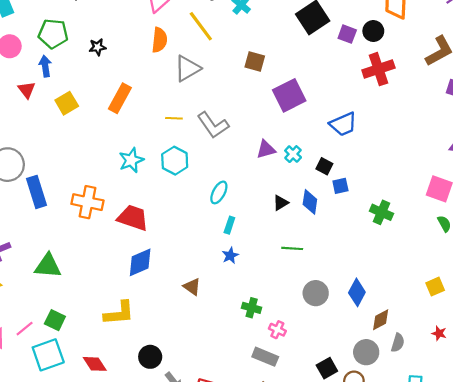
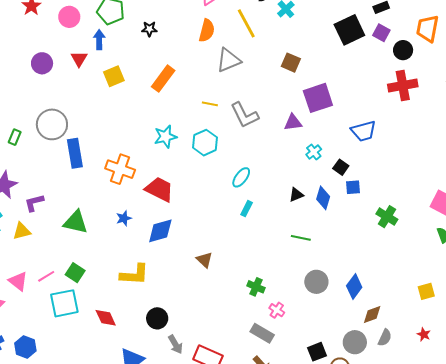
purple square: (347, 34) -> (381, 33), moved
purple triangle: (266, 149) -> (293, 122), moved
blue star: (230, 255) -> (124, 218), moved

